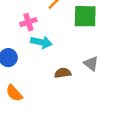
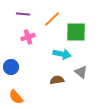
cyan arrow: (41, 42) -> (62, 54), moved

